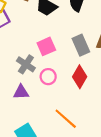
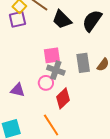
gray cross: (26, 64) -> (56, 70), moved, turned -30
red diamond: (80, 77) -> (63, 98), moved

